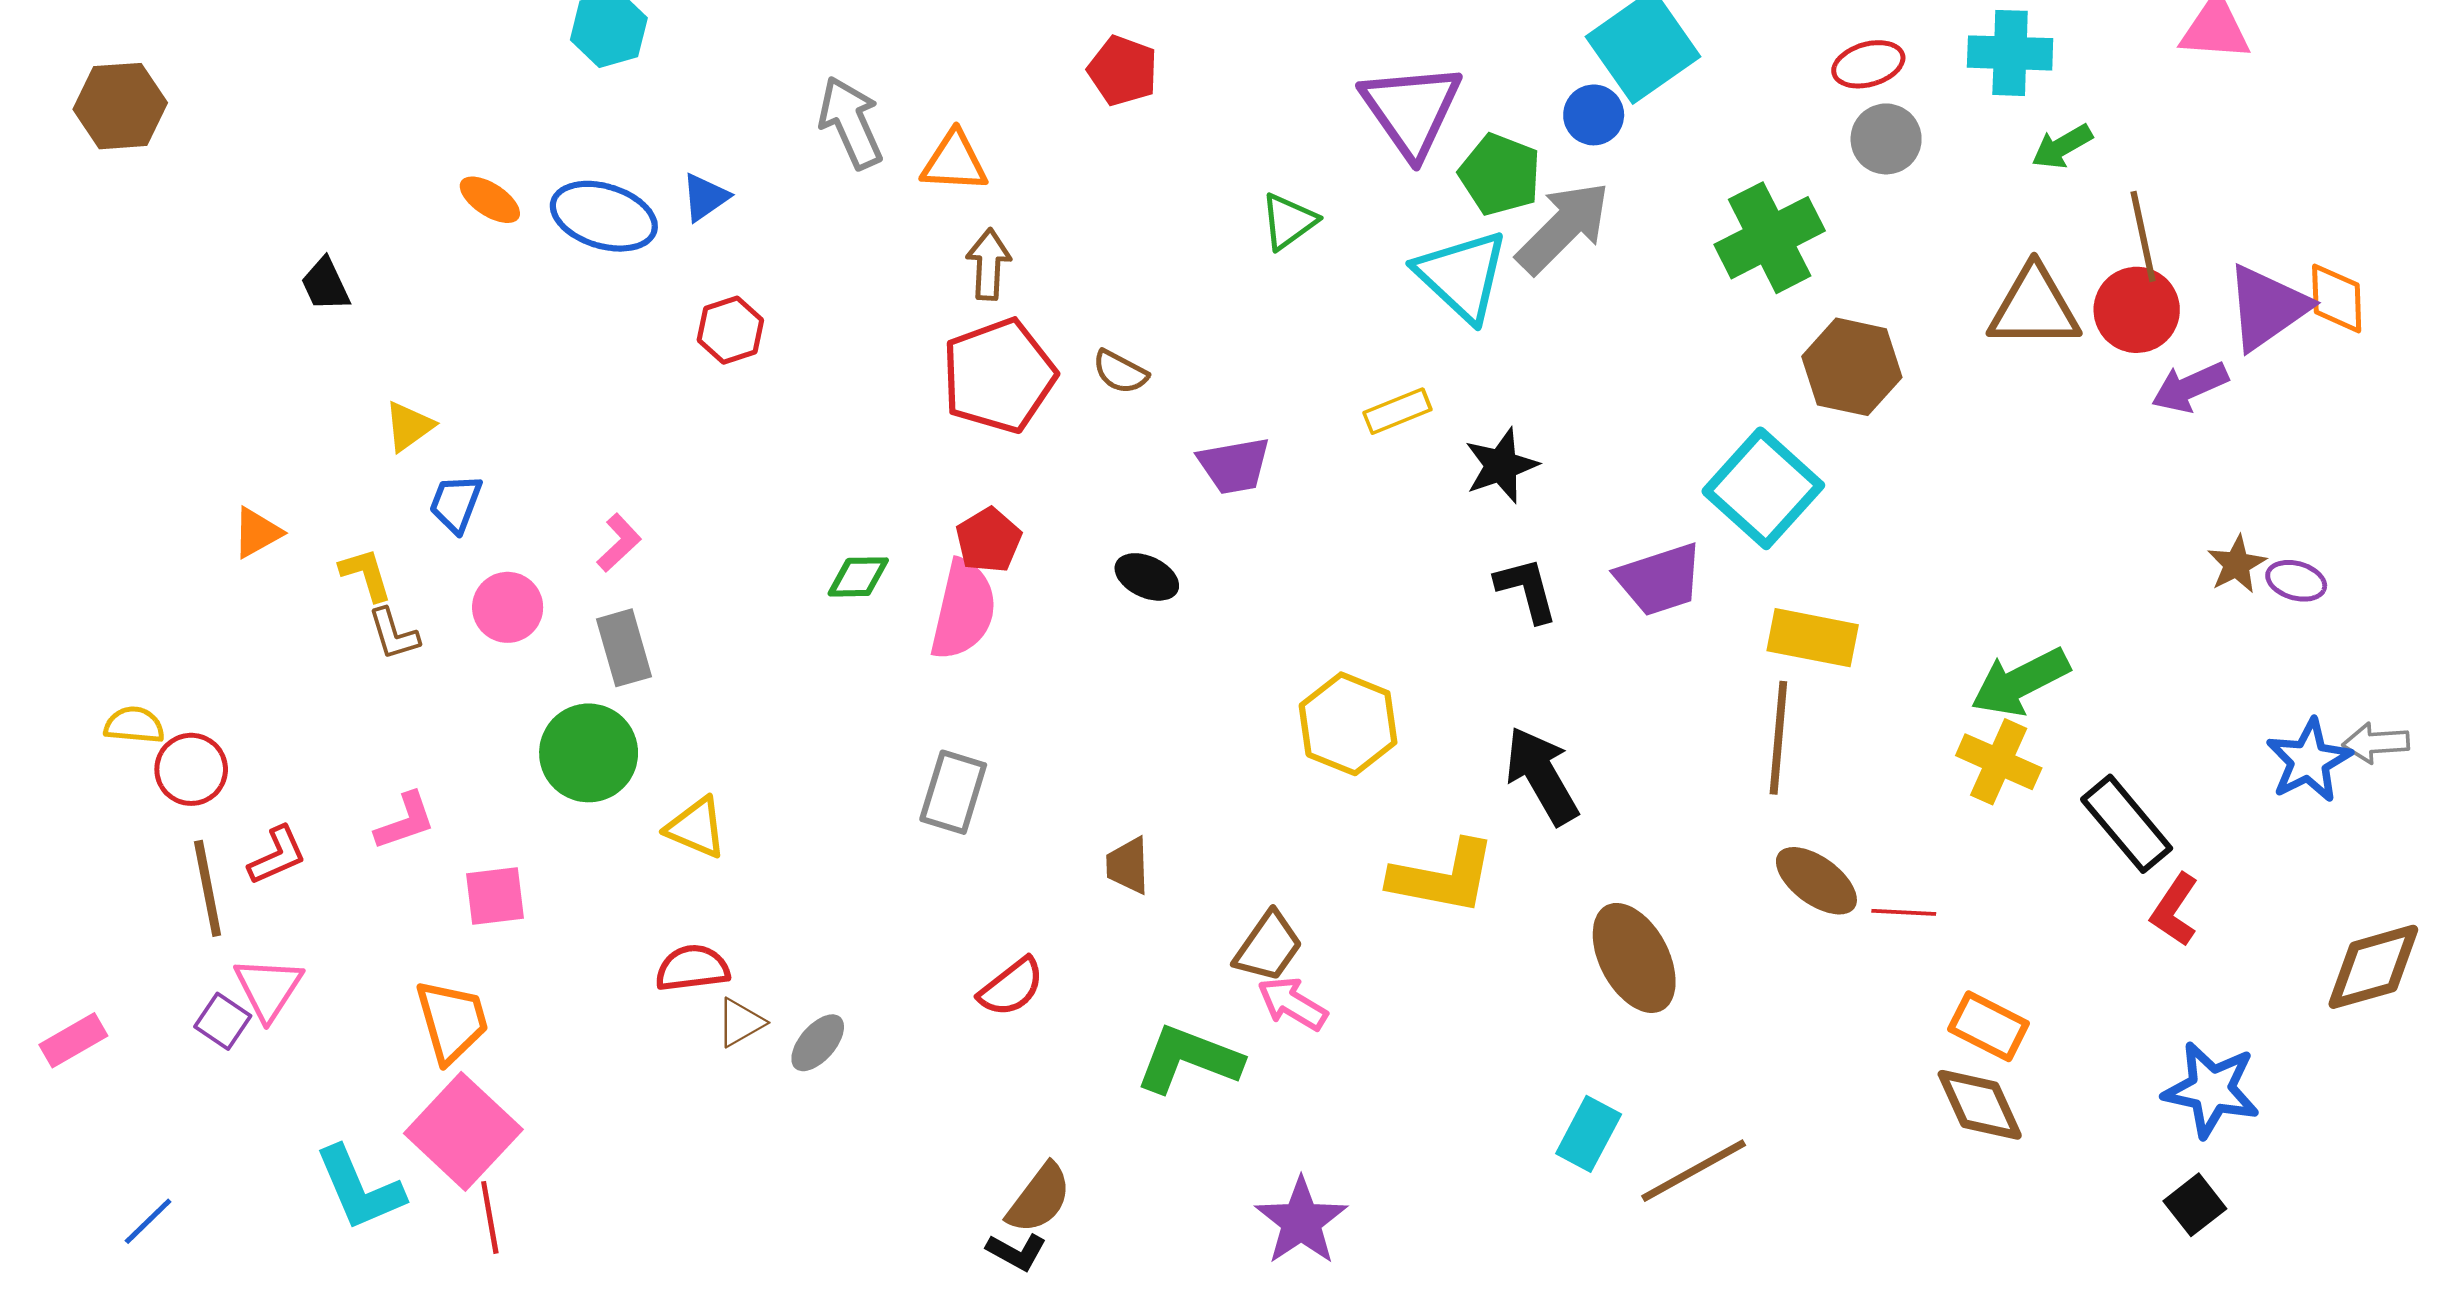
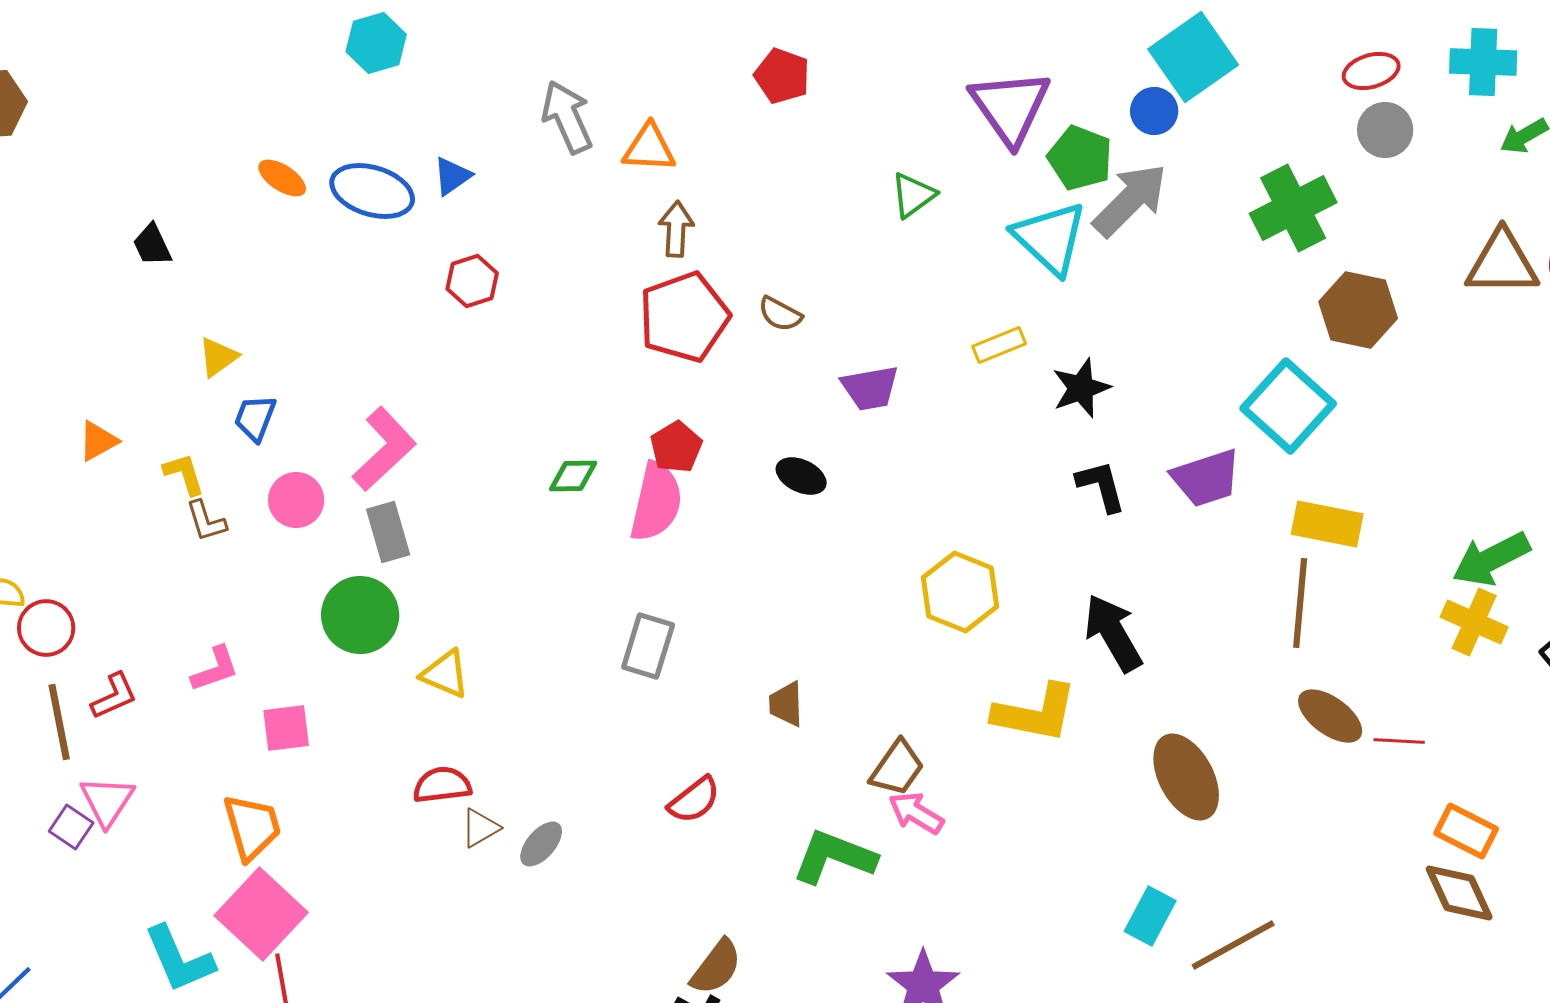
pink L-shape: (619, 543) -> (384, 449), size x1.8

